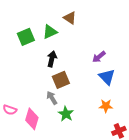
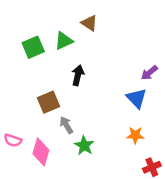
purple arrow: (99, 57) -> (149, 73), moved
black arrow: (52, 59) -> (78, 75), moved
brown square: (61, 80) -> (48, 102), moved

